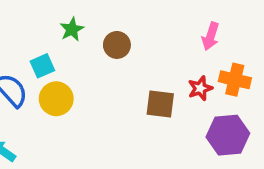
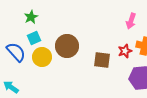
green star: (72, 29) -> (31, 17), moved
brown circle: (117, 45) -> (67, 46), moved, size x1.5

